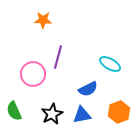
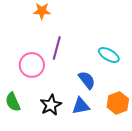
blue semicircle: (88, 89) -> (87, 80), turned -102

